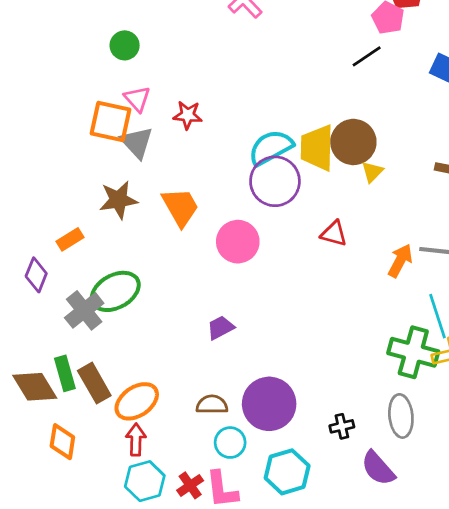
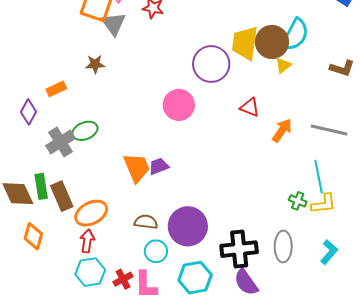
cyan semicircle: (271, 148) -> (295, 35), moved, turned 140
brown star: (118, 200) -> (95, 64), size x0.7
orange trapezoid: (180, 207) -> (137, 168), moved
orange arrow: (400, 261) -> (282, 130), moved
green ellipse: (115, 291) -> (85, 131), size x0.7
green cross: (413, 352) -> (298, 201), size x0.5
black cross: (342, 426) -> (239, 249), size x2.0
purple semicircle: (378, 468) -> (246, 282), moved

